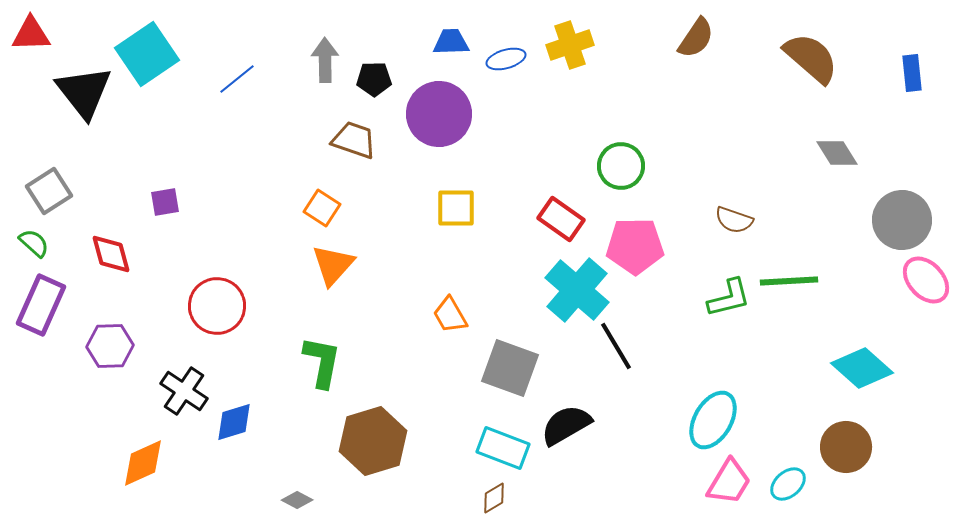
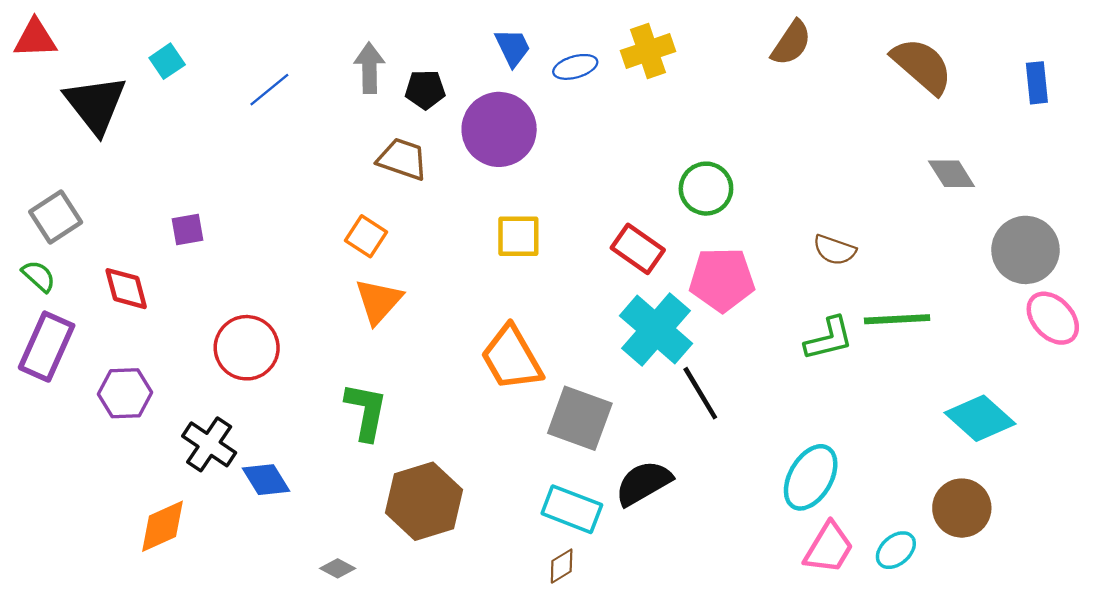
blue trapezoid: (451, 42) -> (513, 48), turned 66
cyan square: (147, 54) -> (167, 61), size x0.5
orange trapezoid: (450, 315) -> (512, 358), size x1.6
blue diamond: (234, 422) -> (266, 480), turned 75

